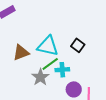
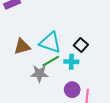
cyan cross: (62, 70) -> (71, 62), moved
gray star: (40, 77) -> (39, 74), turned 30

